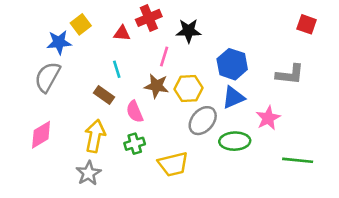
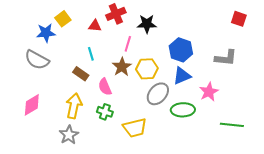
gray semicircle: (47, 77) -> (37, 60), turned -90
brown star: (156, 86) -> (122, 67), turned 30
green cross: (135, 144) -> (105, 112), turned 35

